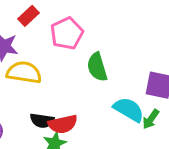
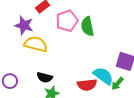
green semicircle: (97, 67) -> (87, 26), moved
red semicircle: (63, 124) -> (87, 85), moved

